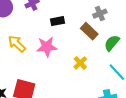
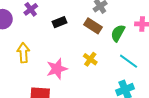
yellow arrow: (17, 44) -> (23, 53), turned 54
pink star: (47, 47) -> (57, 69), moved

